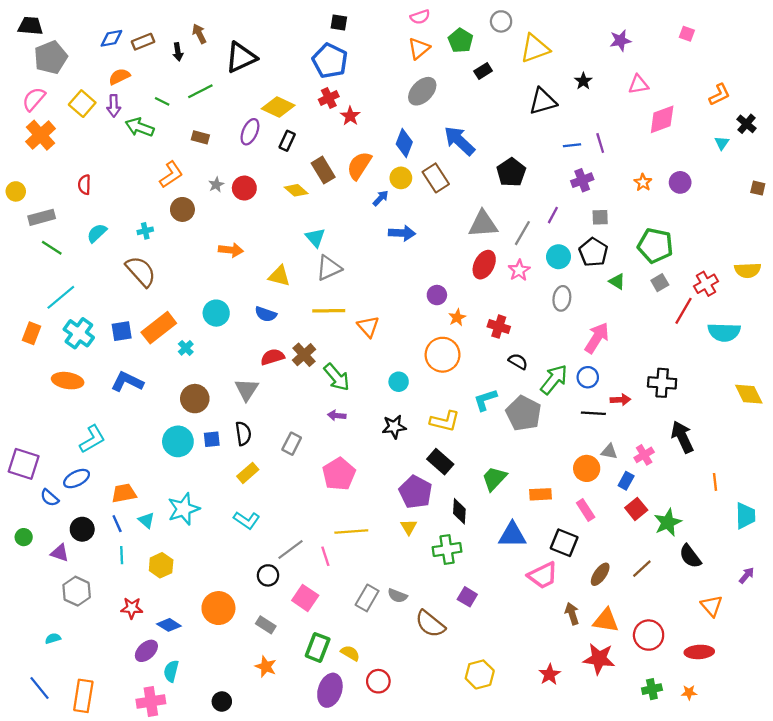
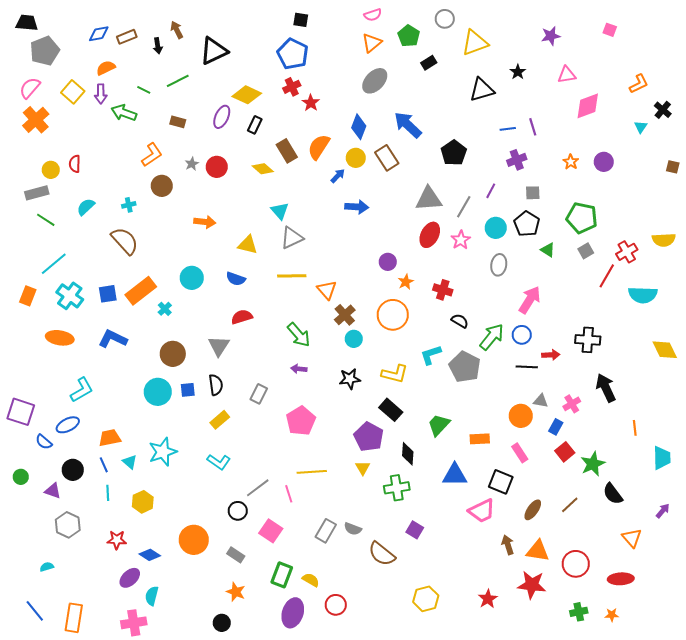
yellow circle: (16, 191) -> (51, 170), moved
brown cross: (304, 355) -> (345, 315), moved
black circle: (222, 701) -> (222, 623), moved

